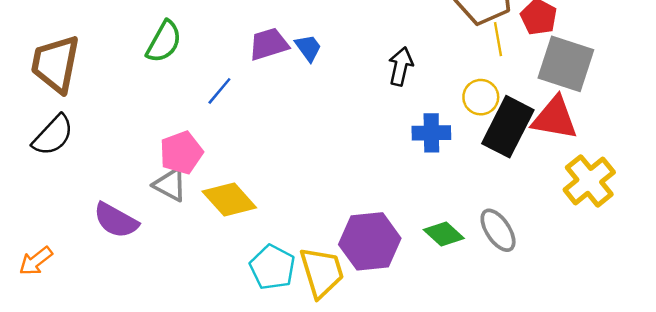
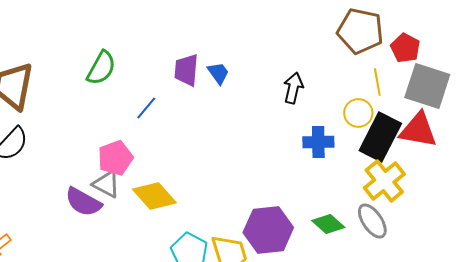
yellow line: (498, 39) -> (377, 82), moved
purple trapezoid: (269, 44) -> (186, 70), turned -68
yellow cross: (589, 181) -> (384, 181), moved
purple semicircle: (116, 220) -> (83, 202), moved

